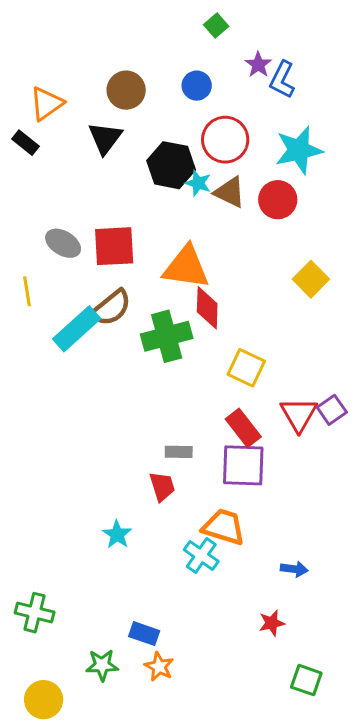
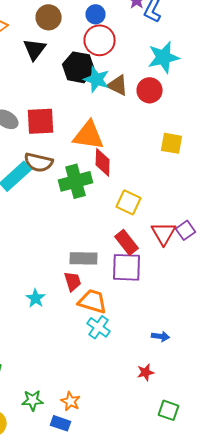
red circle: (225, 140) -> (100, 40), moved
cyan star: (198, 183) -> (97, 79), size x1.5
yellow square: (311, 279) -> (172, 143), turned -35
brown semicircle: (111, 308) -> (39, 162), turned 52
gray rectangle: (179, 452) -> (84, 258), size x1.5
orange trapezoid: (224, 527) -> (93, 301), moved
cyan star: (117, 534) -> (36, 298), moved
blue rectangle: (144, 634) -> (61, 423), moved

